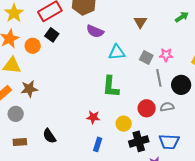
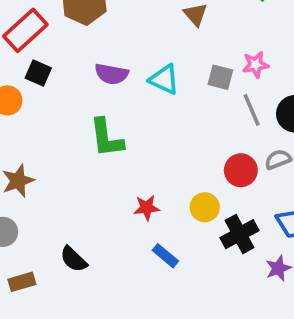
purple semicircle: (95, 31) -> (111, 74), moved
cyan triangle: (117, 52) -> (164, 79), turned 42
green L-shape: (111, 87) -> (106, 138), moved
blue rectangle: (98, 144) -> (165, 256), turned -56

